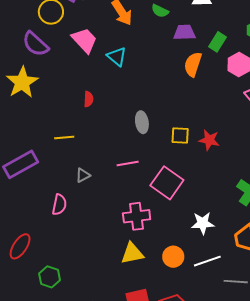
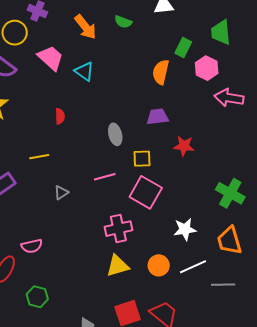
purple trapezoid: (184, 32) -> (158, 117), moved
yellow square: (180, 136) -> (142, 159), moved
pink semicircle: (59, 205) -> (32, 246), moved, turned 70

